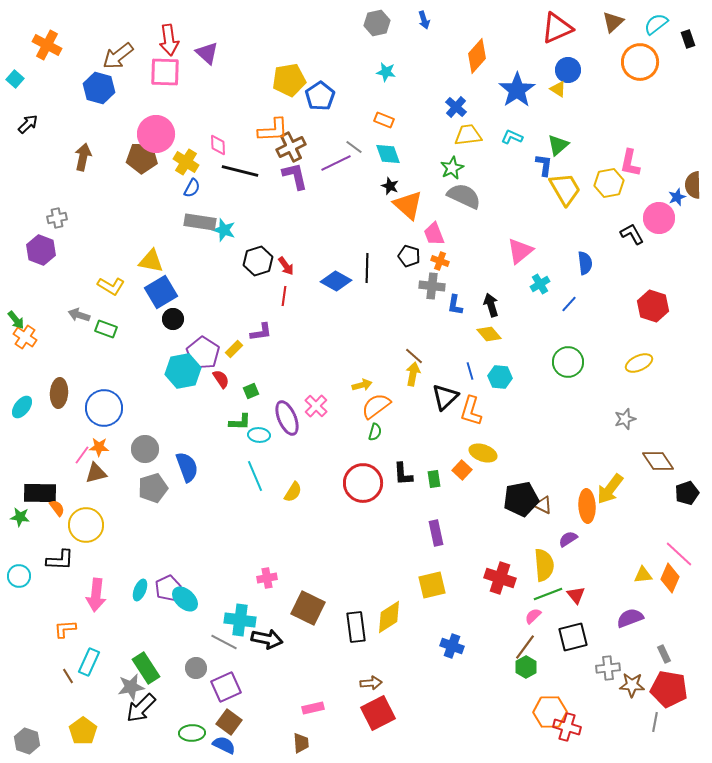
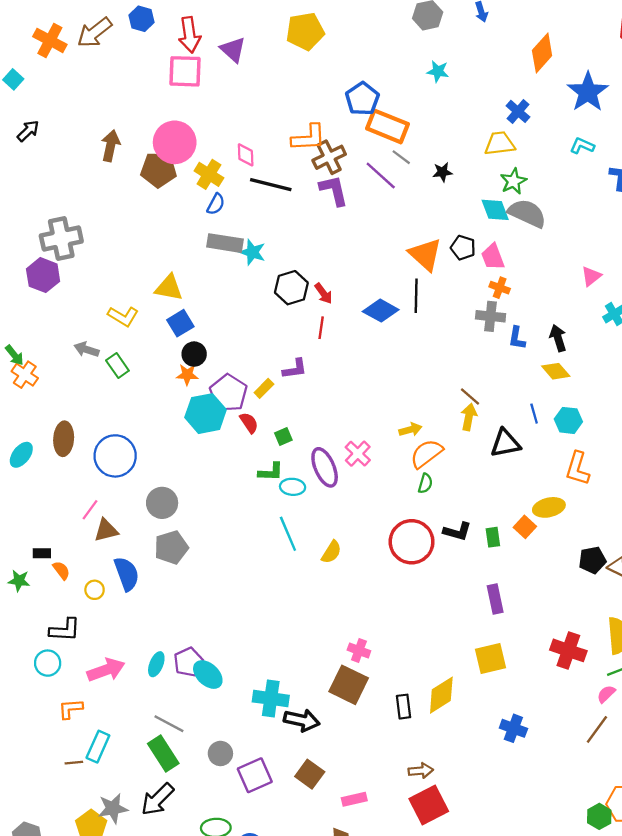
brown arrow: (118, 56) -> (95, 32), moved
yellow pentagon: (289, 80) -> (305, 31), moved
blue hexagon: (99, 88) -> (141, 19), moved, size x0.7
orange rectangle: (384, 120) -> (388, 126), moved, size x1.8
yellow trapezoid: (468, 135) -> (500, 143), moved
cyan diamond: (388, 154) -> (495, 210), moved
brown arrow: (83, 157) -> (111, 146), moved
purple line: (336, 163) -> (381, 176), turned 68
black star: (390, 186) -> (442, 172), moved, turned -30
orange triangle: (408, 205) -> (425, 254), moved
gray cross: (57, 218) -> (61, 238), size x1.8
pink triangle: (520, 251) -> (591, 276), size x0.7
black pentagon: (409, 256) -> (463, 248), moved
blue square: (161, 292) -> (180, 323), size x0.7
green rectangle: (106, 329) -> (117, 366), turned 35
black triangle: (445, 397) -> (505, 443), turned 32
orange L-shape: (471, 411) -> (578, 469), moved
orange star: (99, 447) -> (187, 375), moved
yellow ellipse: (483, 453) -> (549, 507), turned -32
blue semicircle: (187, 467) -> (127, 574), moved
black L-shape: (403, 474) -> (457, 531), turned -70
black rectangle: (40, 493) -> (42, 553), size x0.5
black pentagon: (521, 499) -> (592, 560), size x0.7
yellow circle: (86, 525) -> (95, 590), size x0.5
cyan circle: (19, 576) -> (48, 663), moved
pink cross: (267, 578) -> (359, 650), moved, turned 30
pink arrow: (96, 595) -> (106, 670), turned -116
black rectangle: (356, 627) -> (404, 707), size x0.7
gray line: (224, 642) -> (169, 724), moved
green hexagon: (526, 667) -> (599, 816), moved
brown line: (68, 676) -> (74, 763), turned -63
gray star: (131, 687) -> (113, 808), moved
brown square: (229, 722) -> (310, 774), moved

